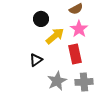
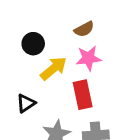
pink star: (79, 29) -> (88, 58), turned 30

